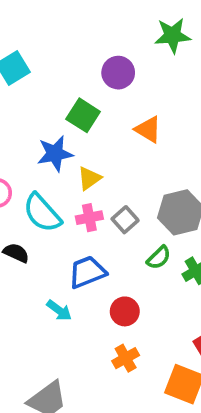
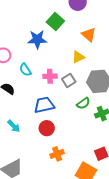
yellow triangle: (89, 178) -> (78, 57), moved
cyan semicircle: (42, 213) -> (25, 70), size x0.6
cyan arrow: (59, 310) -> (14, 126), moved
red circle: (125, 311) -> (47, 128), moved

